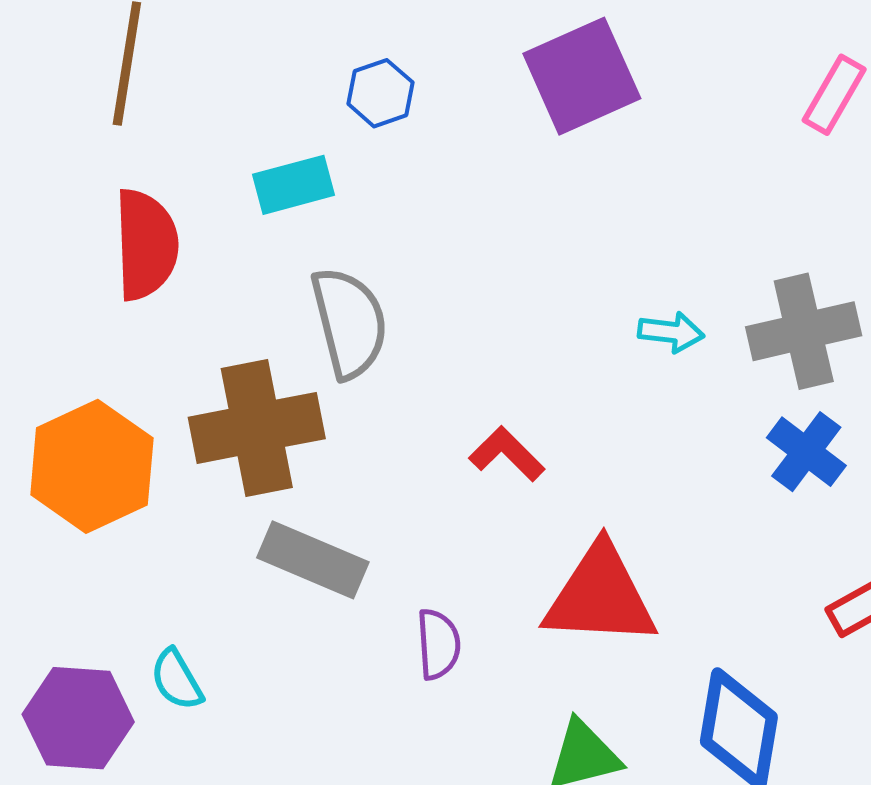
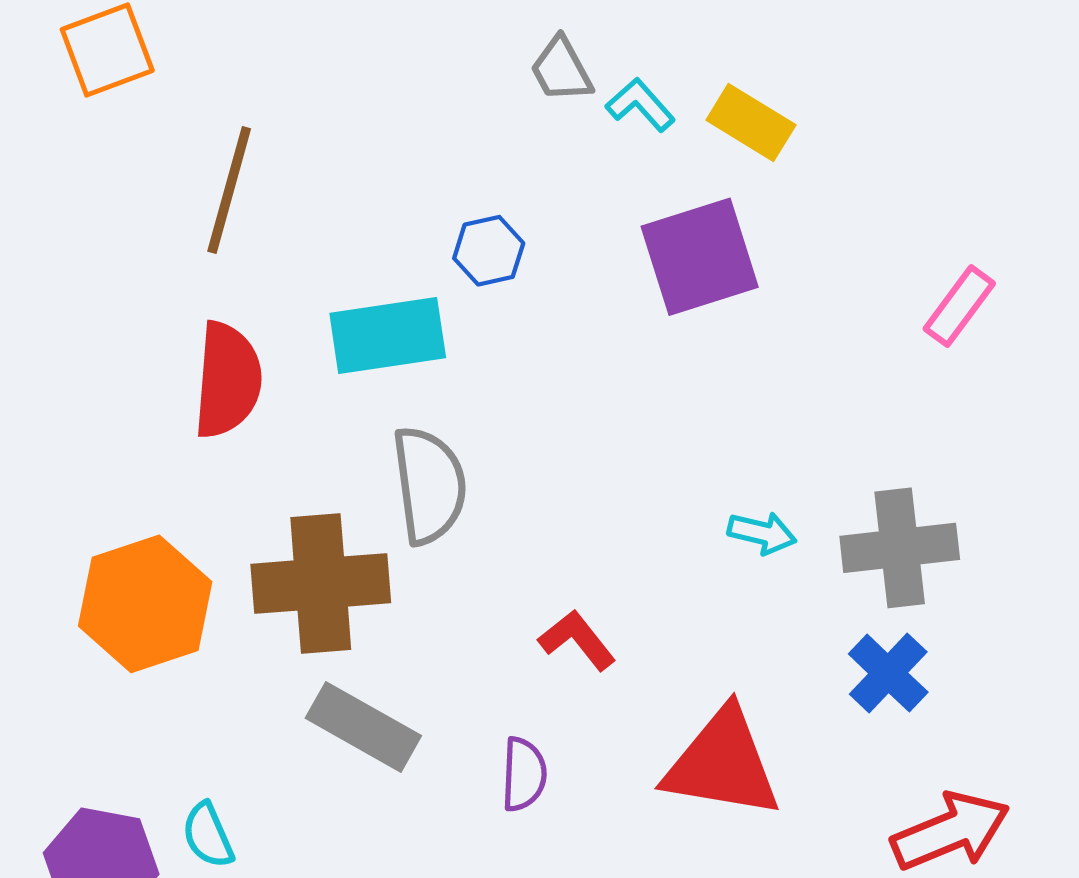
cyan rectangle: (294, 185) -> (388, 335), size x1.4
red triangle: (600, 596) -> (722, 764), moved
purple semicircle: (438, 644) -> (524, 774), moved

